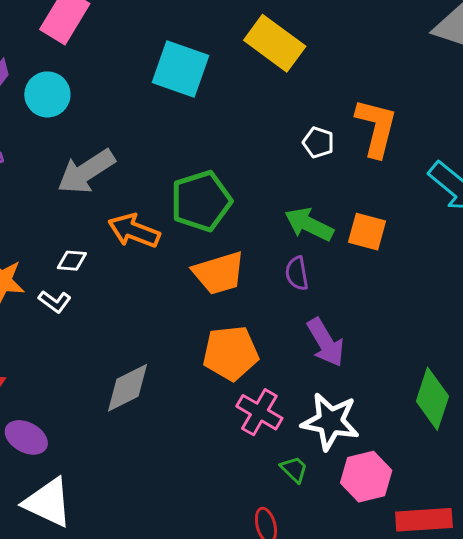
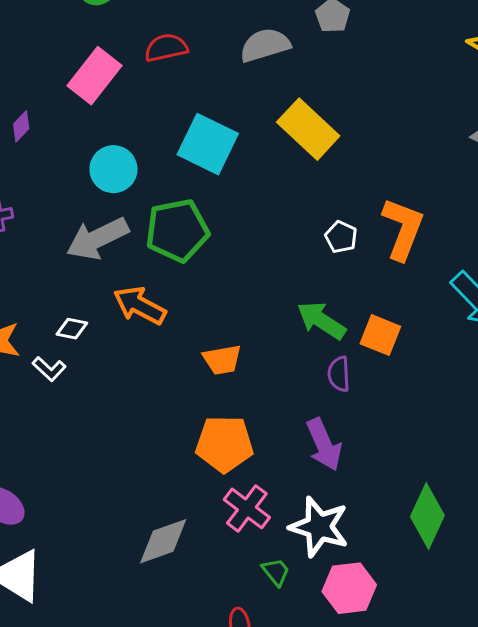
cyan circle: (47, 94) -> (113, 169), moved
green pentagon: (201, 201) -> (177, 230), moved
orange trapezoid: (219, 273) -> (222, 360), size x0.7
purple semicircle: (297, 273) -> (339, 374), moved
gray diamond: (127, 388) -> (163, 541), moved

